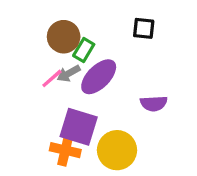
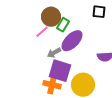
gray arrow: (69, 73) -> (54, 53), moved
pink line: (52, 78) -> (42, 32), moved

